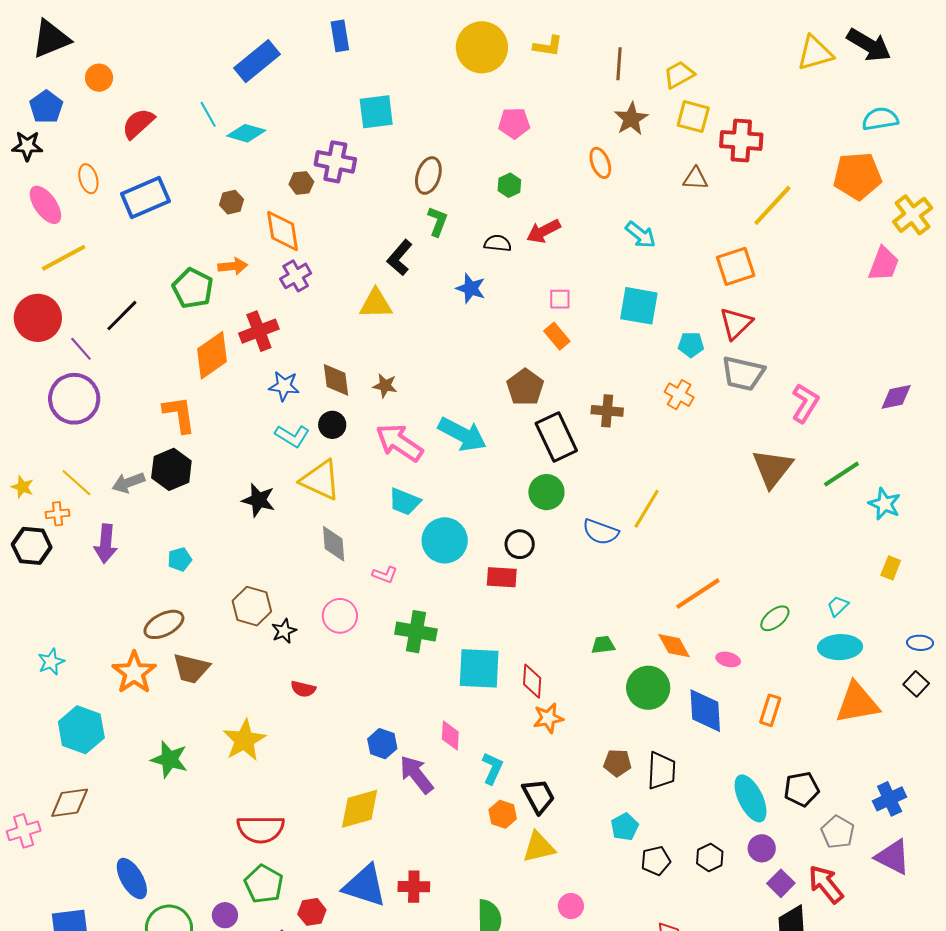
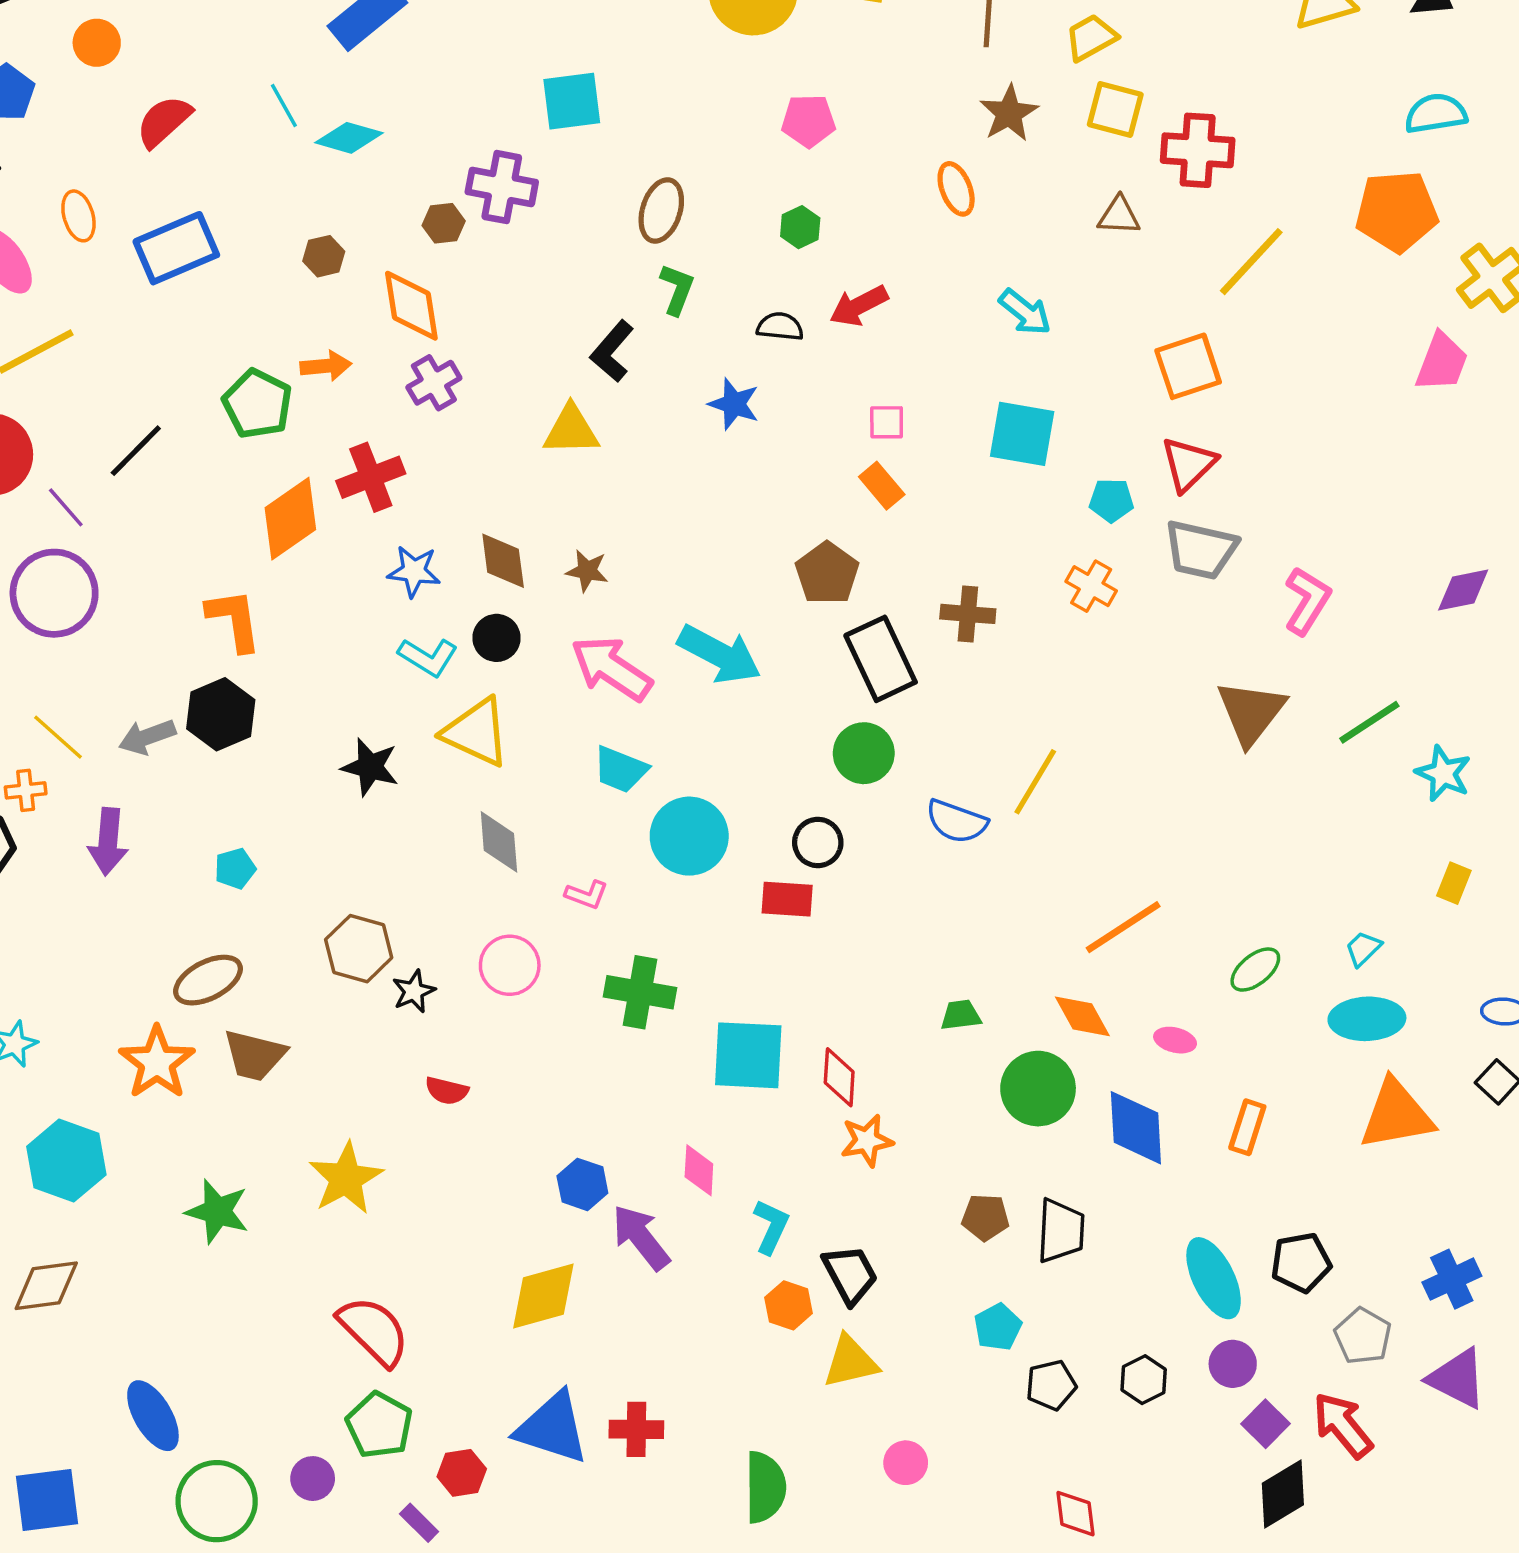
red semicircle: (261, 829) -> (374, 1331), turned -135

